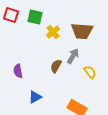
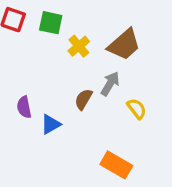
brown trapezoid: (82, 31) -> (124, 45), turned -45
blue triangle: (35, 97) -> (51, 124), moved

